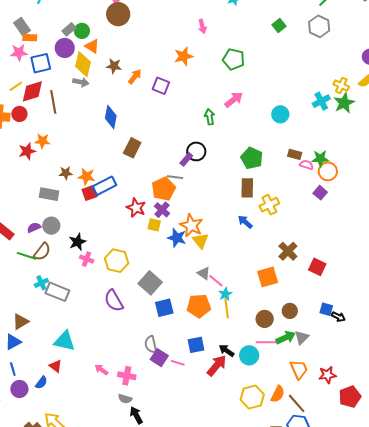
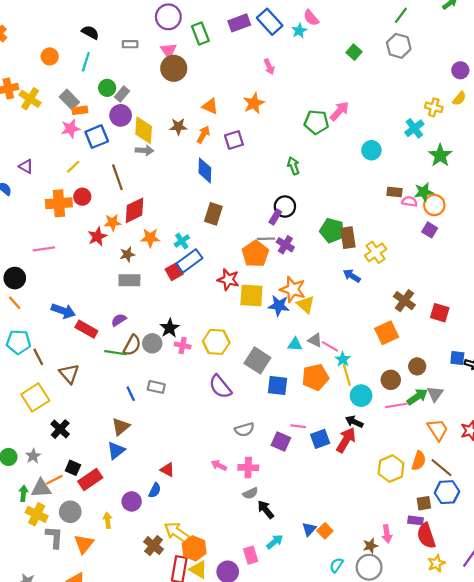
green circle: (82, 31) -> (107, 88), moved
orange triangle: (92, 46) -> (210, 106), moved
green pentagon: (234, 59) -> (316, 122), moved
purple square: (161, 86) -> (234, 140), turned -30
red diamond: (32, 91) -> (135, 210), moved
pink arrow: (234, 100) -> (340, 111), moved
green star: (344, 103) -> (440, 155), moved
blue diamond: (111, 117) -> (205, 170), moved
green pentagon: (252, 158) -> (332, 230), moved
brown star: (66, 173) -> (127, 254), moved
orange star: (86, 176) -> (150, 238), moved
purple cross: (162, 210) -> (285, 245), moved
yellow square: (154, 225) -> (251, 296), size x1.6
gray circle: (51, 226) -> (152, 343), moved
cyan cross: (41, 283) -> (182, 241), moved
gray rectangle: (57, 292) -> (156, 387), size x0.7
blue square: (164, 308) -> (278, 385), turned 30
cyan triangle: (65, 341) -> (295, 344), moved, size x0.6
gray semicircle: (151, 344) -> (244, 430), moved, turned -84
blue square: (196, 345) -> (320, 439), moved
cyan circle: (249, 355) -> (361, 396), moved
pink line: (178, 363) -> (298, 426), moved
blue line: (13, 369) -> (131, 394), moved
gray semicircle: (125, 399) -> (250, 493), turned -32

